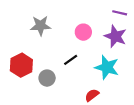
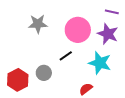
pink circle: (83, 32) -> (78, 30), size x1.6
red hexagon: (21, 65) -> (18, 80), moved

